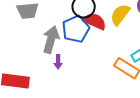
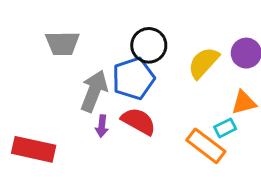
red semicircle: (95, 21) -> (139, 121), moved

